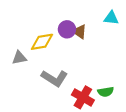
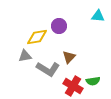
brown triangle: (79, 32) -> (69, 57), moved, turned 40
gray triangle: (19, 58) -> (25, 56), moved

